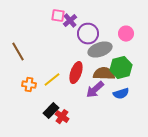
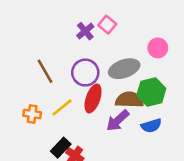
pink square: (58, 16) -> (107, 25), moved, turned 32
purple circle: (88, 34) -> (85, 73), moved
brown line: (18, 52) -> (45, 71), moved

